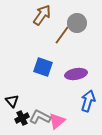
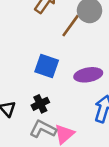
black cross: (22, 118) -> (40, 104), moved

